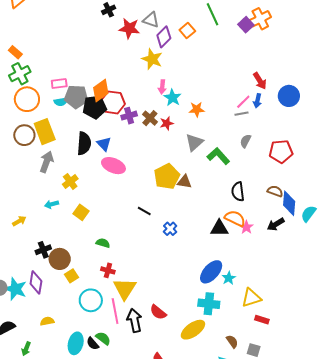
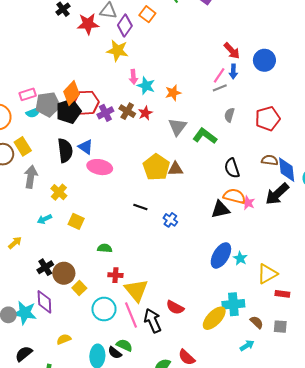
yellow rectangle: (45, 132) -> (23, 146), size x0.7
black arrow: (276, 224) -> (277, 194), size x1.4
cyan cross: (209, 304) -> (233, 304), moved

